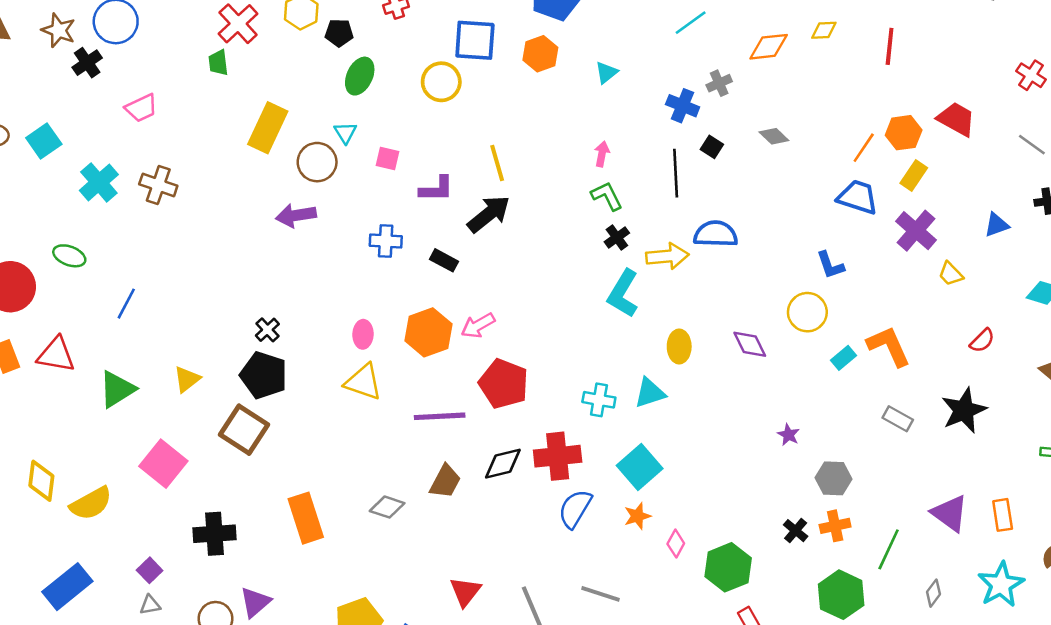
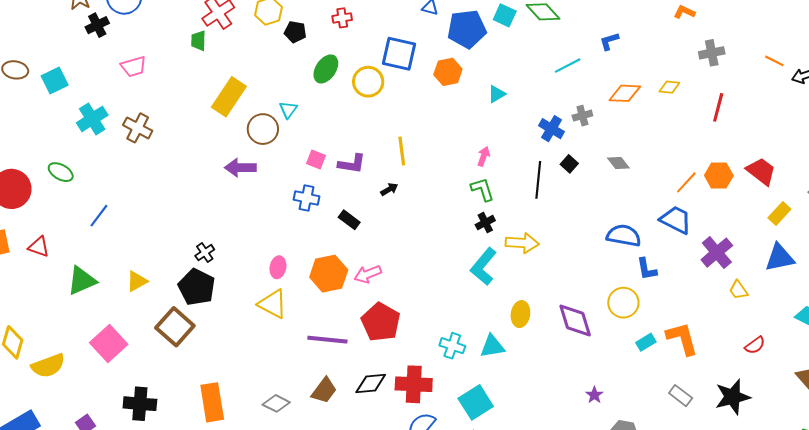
green ellipse: (360, 76) -> (326, 69), moved
pink square: (387, 159) -> (316, 160), moved
yellow rectangle: (914, 175) -> (779, 214), moved
black arrow: (489, 214) -> (389, 189), size x0.5
blue triangle: (997, 225) -> (780, 258), size x1.5
blue semicircle: (716, 234) -> (624, 236), moved
purple diamond: (750, 344) -> (575, 321), size x1.4
red triangle: (56, 355) -> (39, 247), size x0.7

